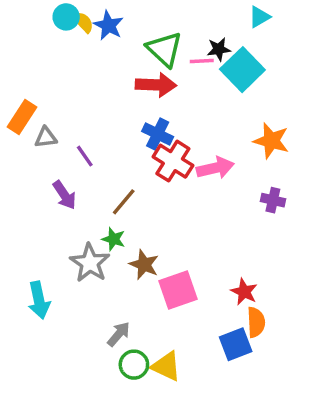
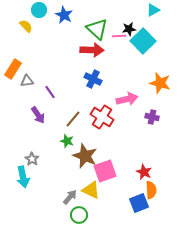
yellow semicircle: (83, 22) -> (26, 26), moved
red cross: (173, 161) -> (102, 117), moved
purple cross: (273, 200) -> (152, 117), moved
gray star: (90, 263) -> (32, 159), moved, size x0.6
brown star: (144, 265) -> (85, 156), size x1.4
yellow triangle: (166, 366) -> (91, 190), moved

